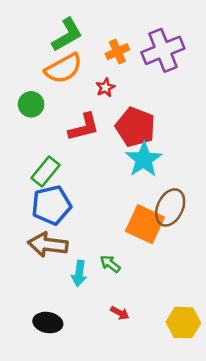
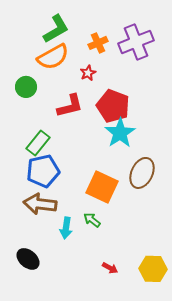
orange square: (145, 224) -> (102, 187), moved
red arrow: (120, 313) -> (110, 268), moved
black ellipse: (48, 323) -> (28, 259), moved, turned 30

